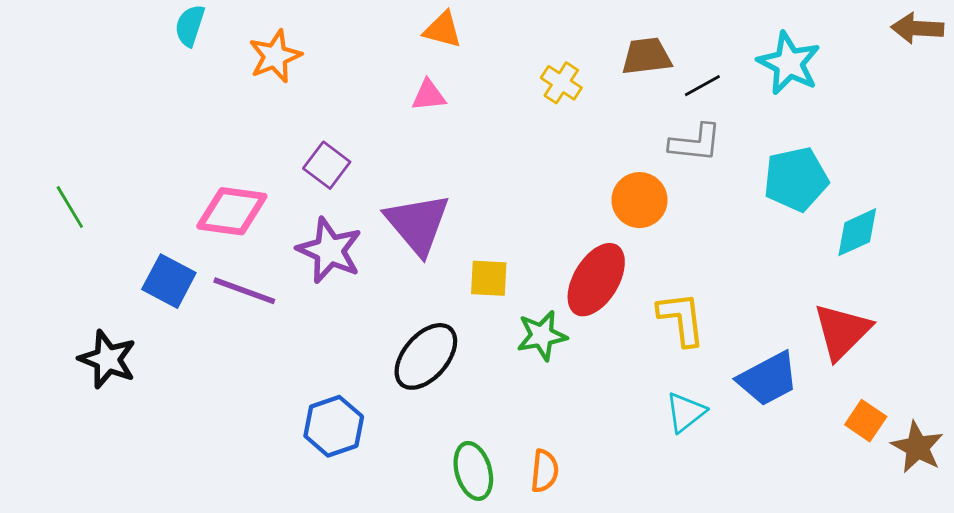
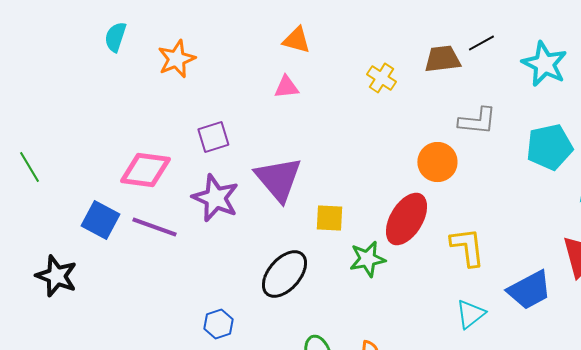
black line: (702, 86) -> (481, 43), moved
purple square: (327, 165) -> (213, 137), turned 36
blue hexagon: (334, 426) -> (218, 324), size x0.7

